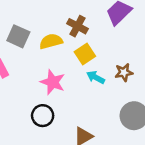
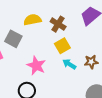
gray square: (18, 36) -> (13, 39), moved
yellow semicircle: (51, 41) -> (32, 20), moved

